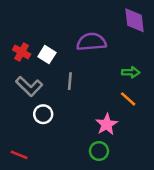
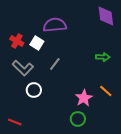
purple semicircle: (91, 42) -> (55, 25), moved
gray line: (70, 81) -> (55, 64), turned 32
orange line: (128, 99) -> (106, 91), moved

